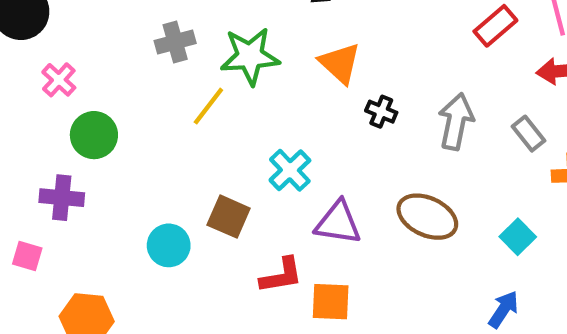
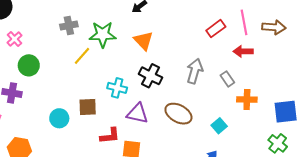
black cross: (381, 112) -> (151, 76), moved, size x1.6
cyan cross: (290, 170) -> (117, 88), turned -36
brown square: (229, 217) -> (88, 107), turned -30

